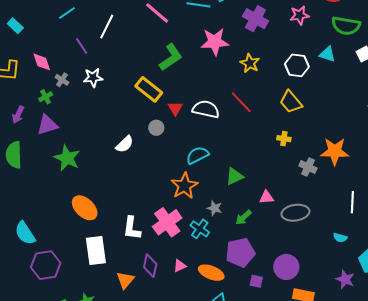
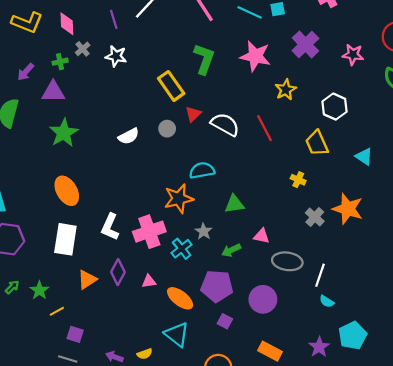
cyan triangle: (327, 54) -> (364, 157), moved
green L-shape: (171, 57) -> (204, 59), turned -52
white line: (352, 202) -> (320, 275), moved
purple circle: (286, 267) -> (263, 299), moved

